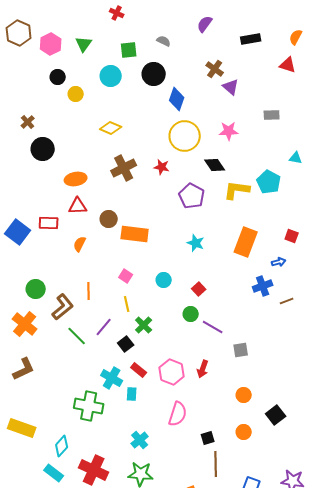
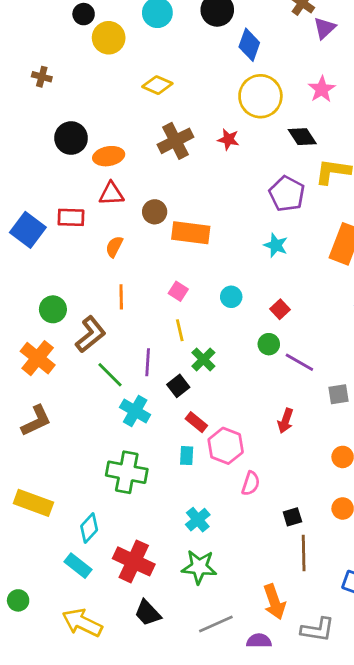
purple triangle: (231, 87) -> (325, 28), turned 36
yellow circle: (76, 94) -> (109, 38), size x1.5
brown cross: (28, 122) -> (42, 77), turned -32
pink star: (229, 131) -> (322, 89), turned -30
black circle: (43, 149) -> (71, 138), moved
purple pentagon: (192, 196) -> (287, 194), moved
orange line: (89, 291) -> (121, 297), moved
purple line: (104, 327) -> (148, 362), turned -36
pink hexagon: (172, 372) -> (226, 446), moved
cyan cross: (112, 378) -> (135, 411), moved
pink semicircle: (178, 414) -> (251, 483), size x0.7

